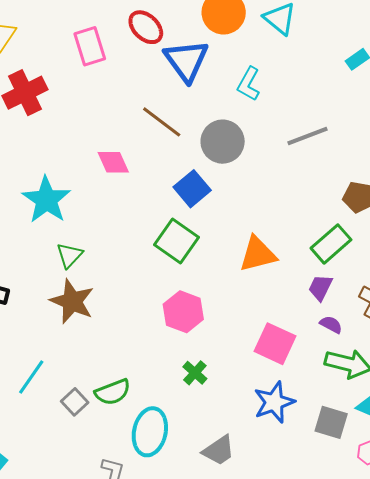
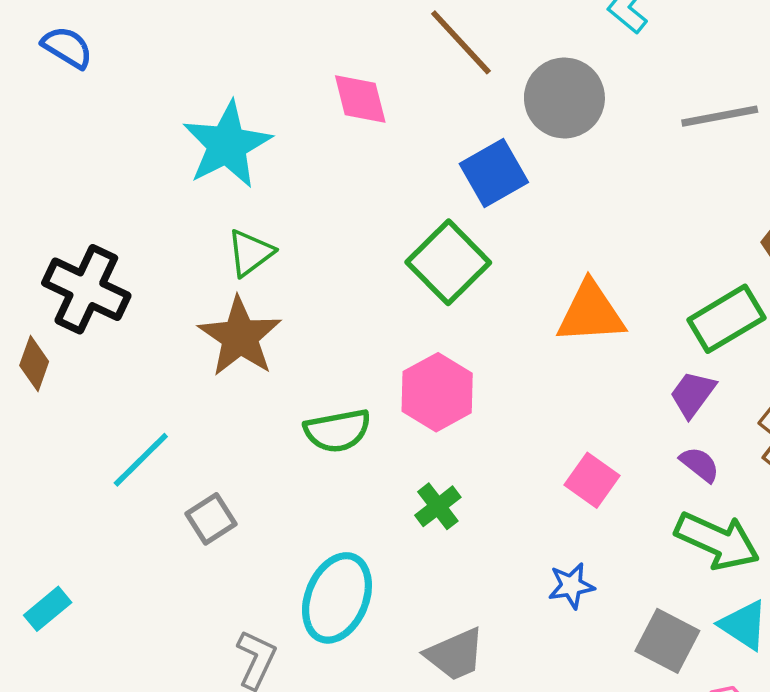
pink square: (275, 344) -> (592, 480), size x0.7
green semicircle: (113, 392) -> (337, 431), moved
blue star: (274, 402) -> (571, 586), size x0.6

